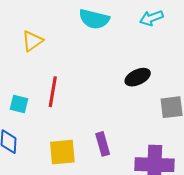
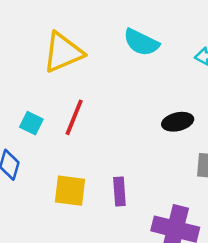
yellow triangle: (32, 41) -> (63, 52), size x1.6

